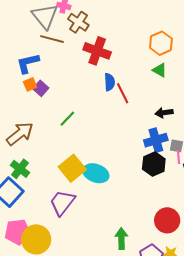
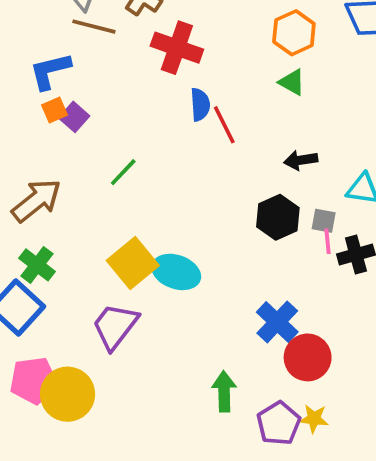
blue cross: (156, 140) -> (277, 322), moved, turned -30
black hexagon: (154, 164) -> (278, 217), moved

